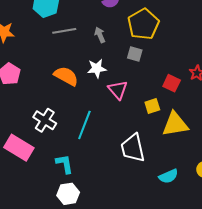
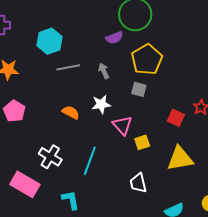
orange semicircle: (66, 76) -> (71, 112), size x0.7
yellow square: (152, 106) -> (142, 142), moved
white trapezoid: (133, 148) -> (138, 183), size x0.7

